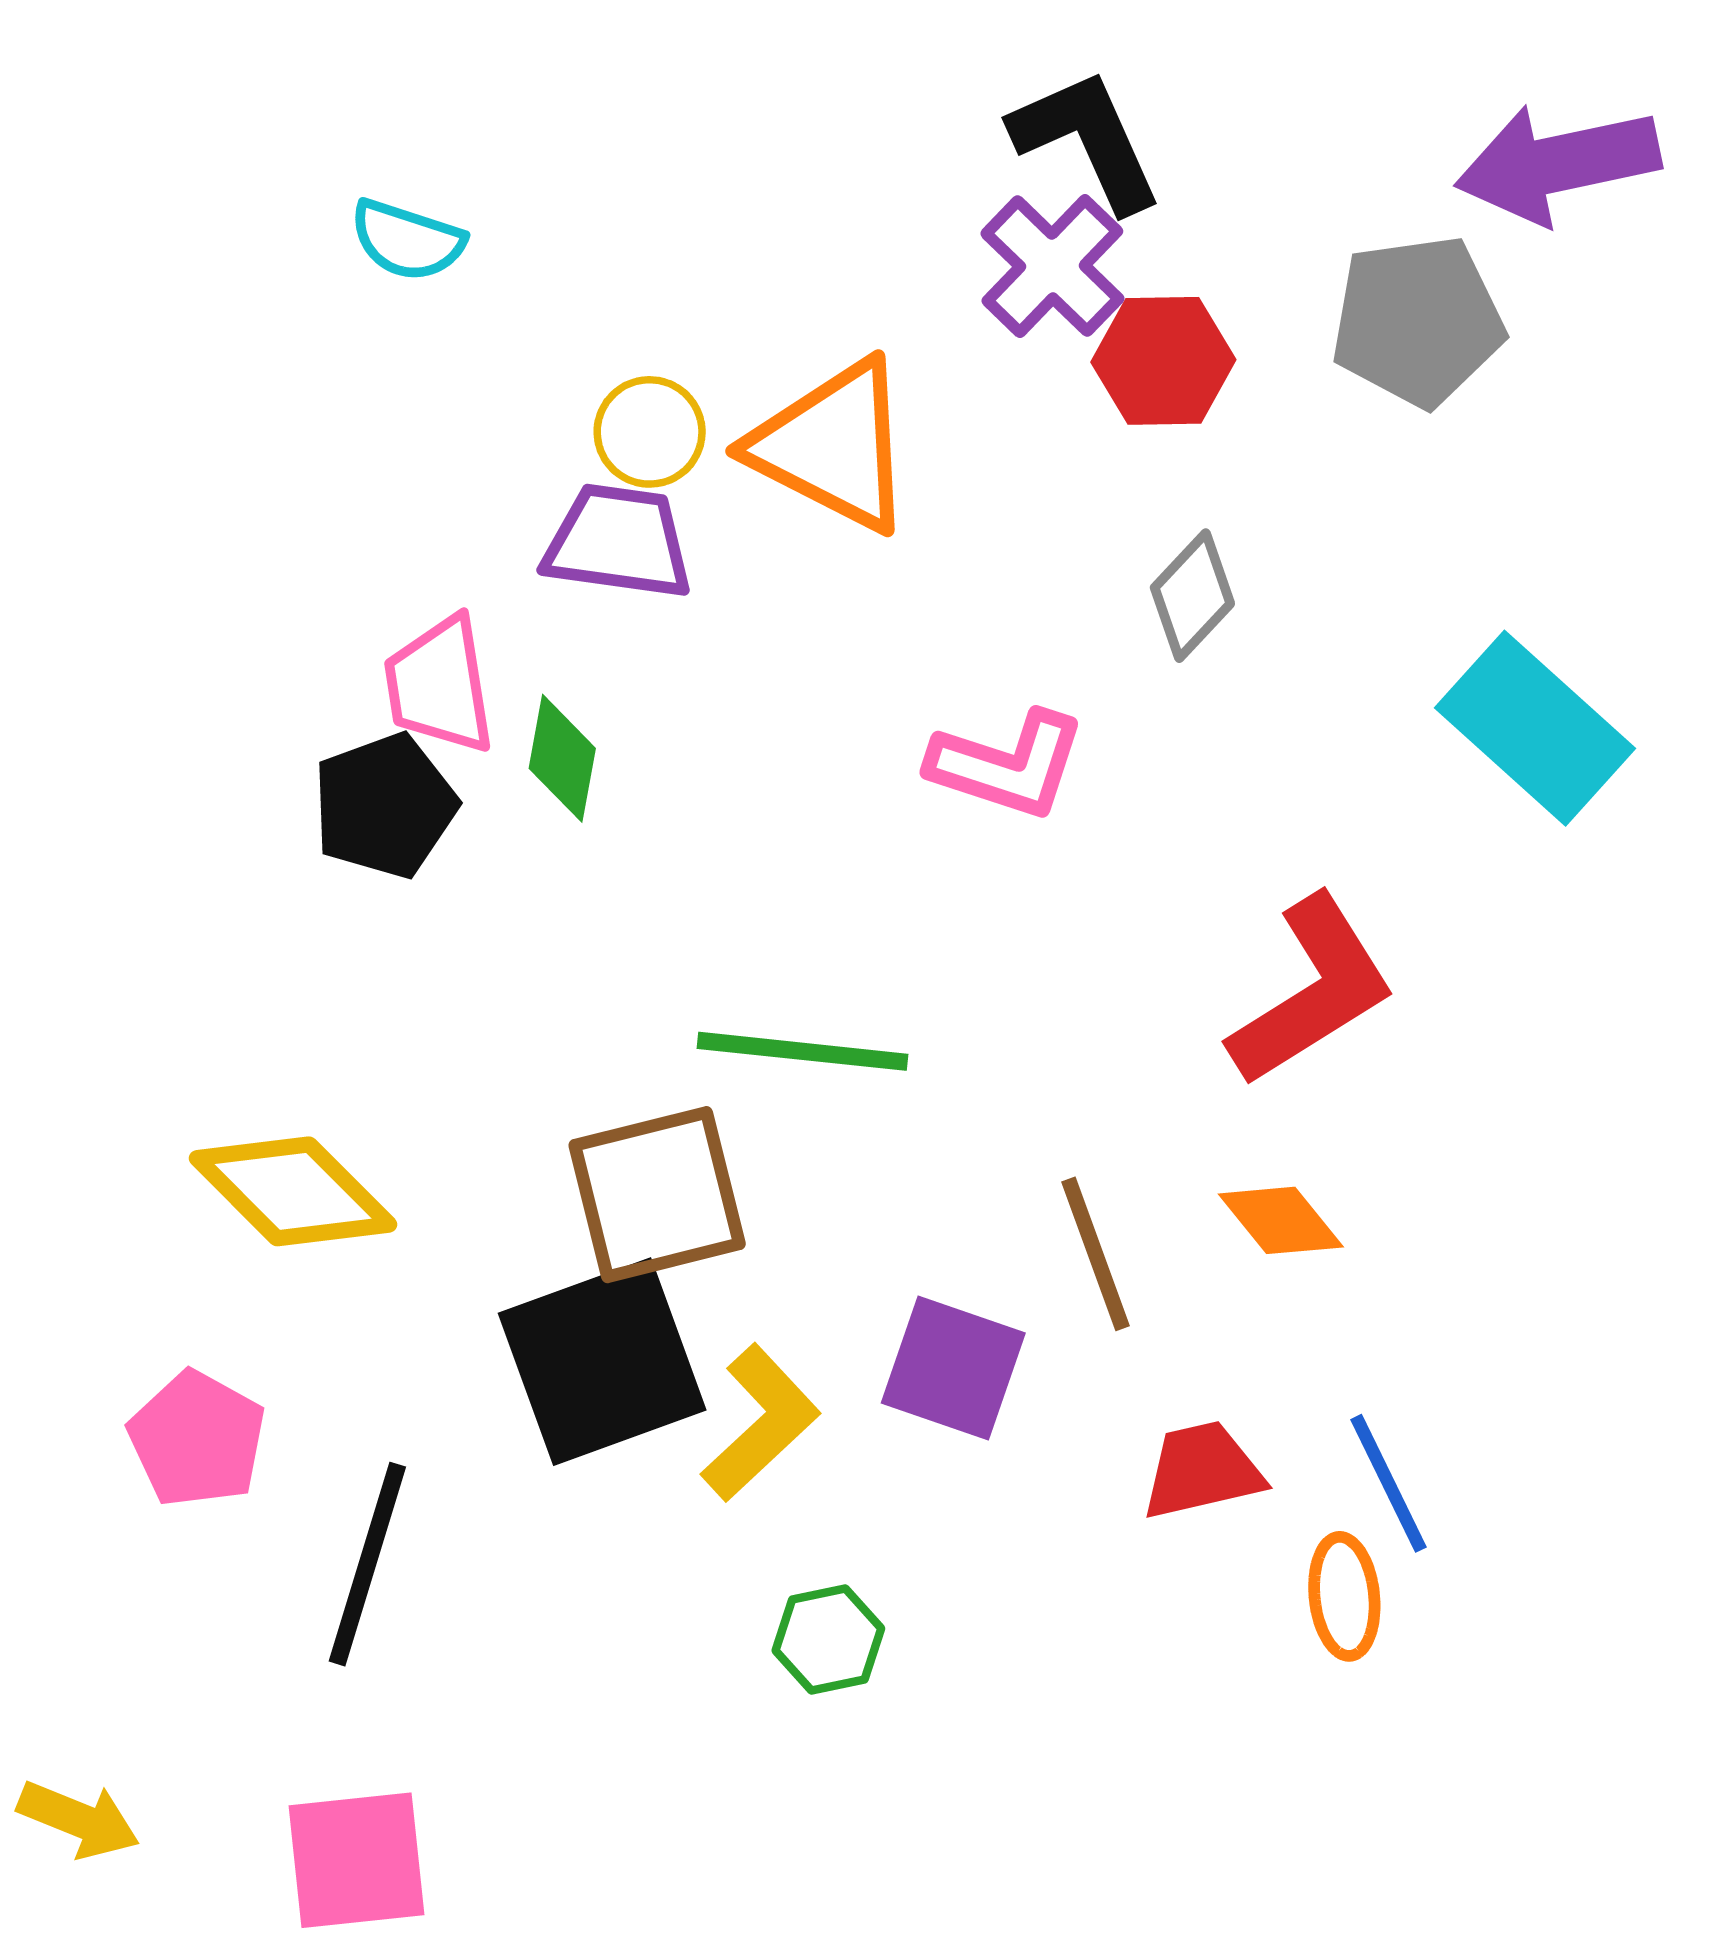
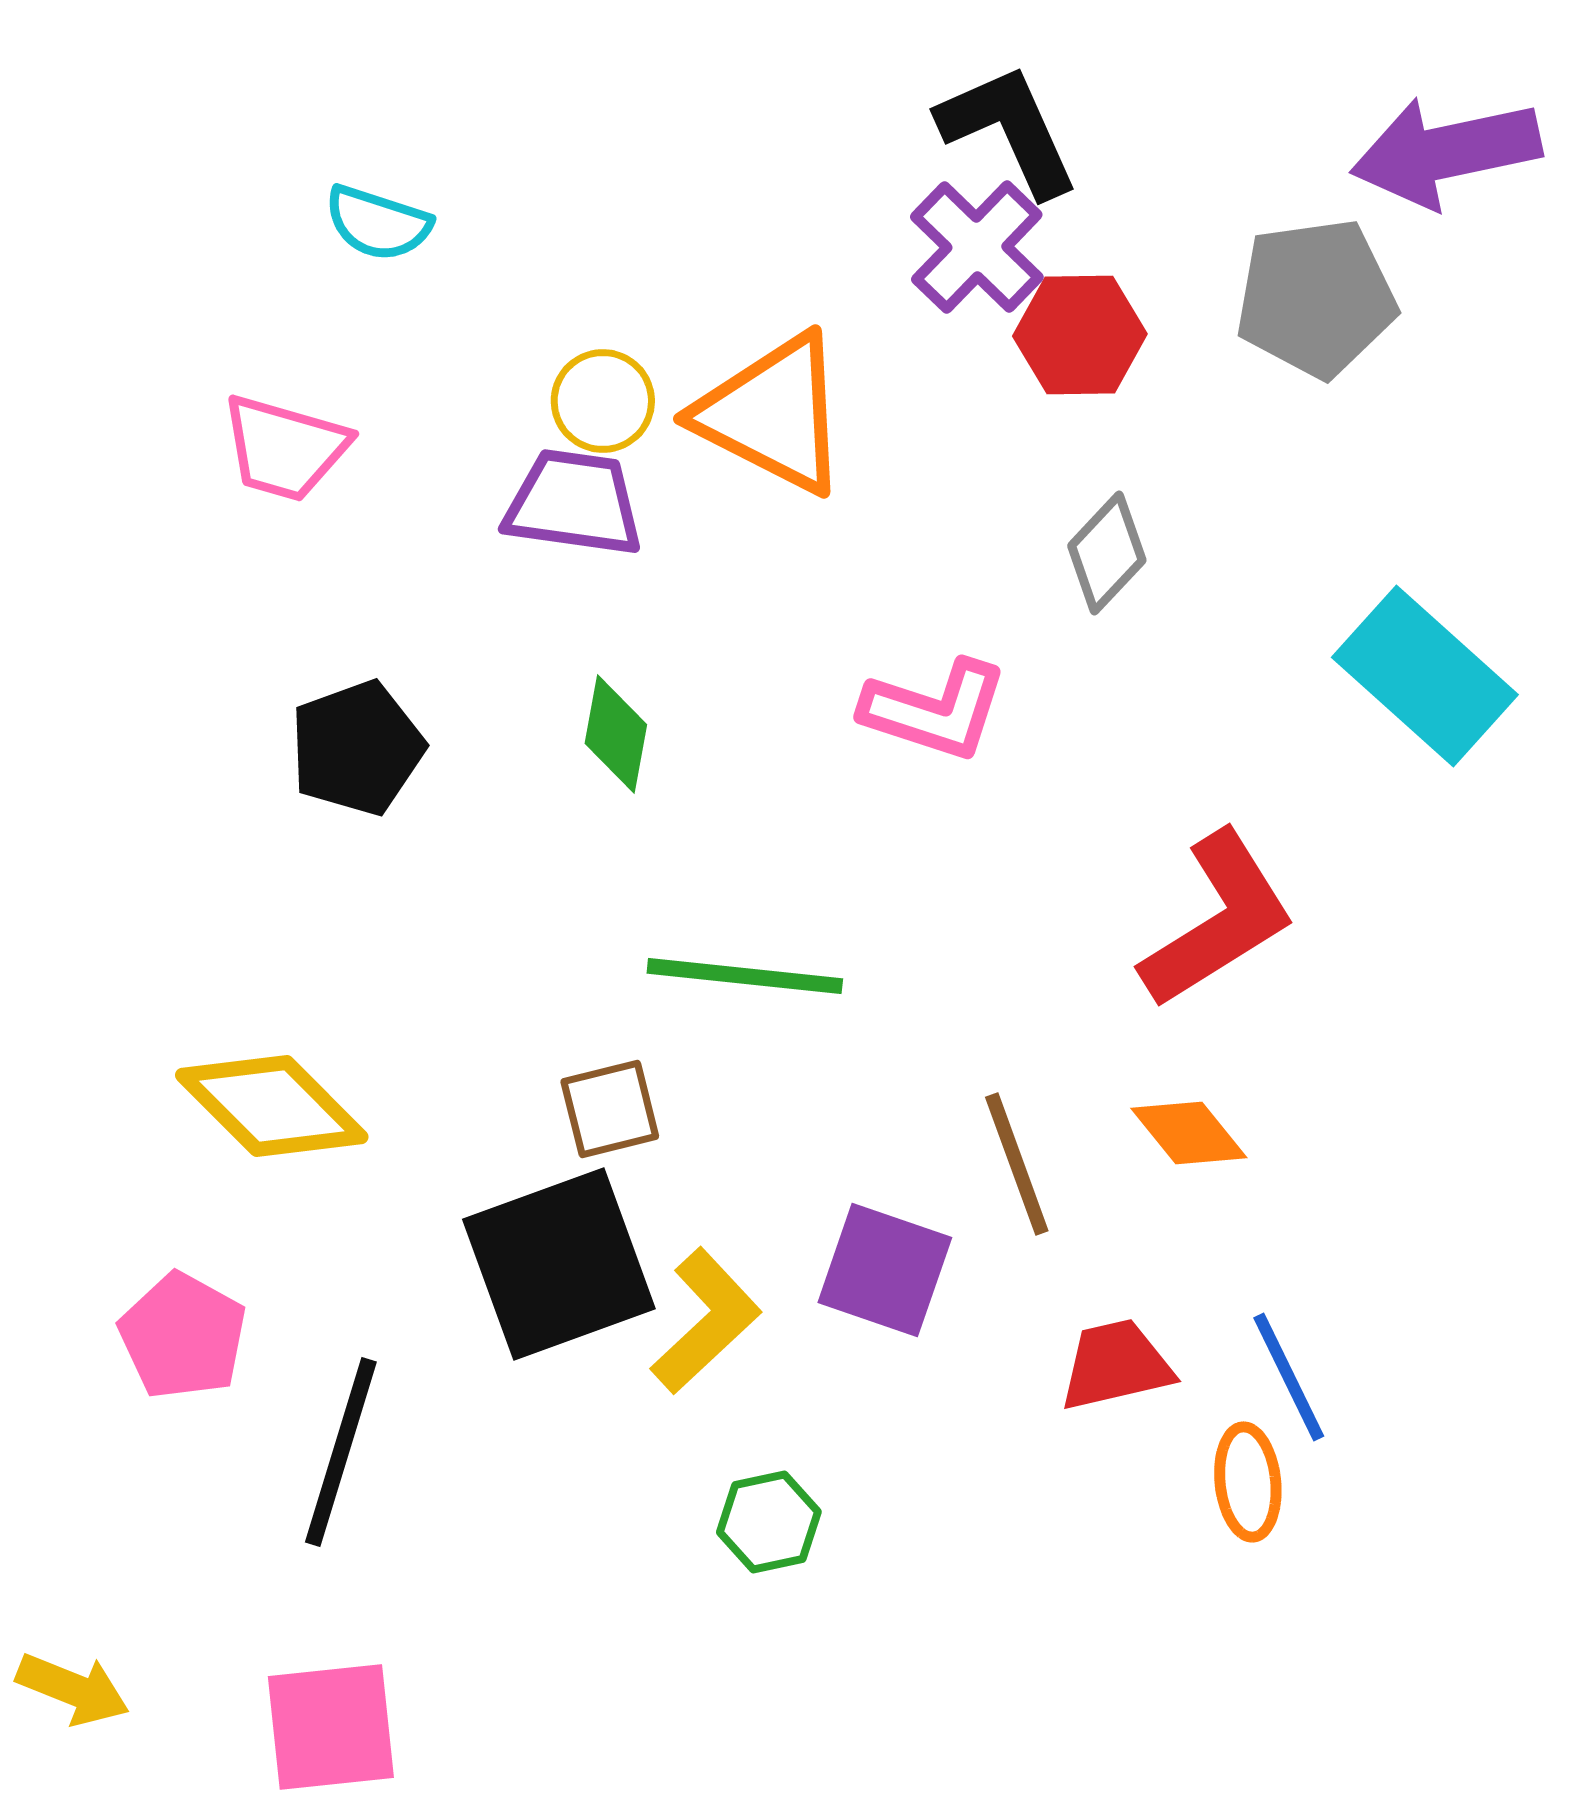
pink trapezoid: (440, 685) -> (285, 448), moved, turned -65
green diamond: (562, 758) -> (616, 734), moved
brown square: (657, 1195) -> (610, 1109), size x0.6

